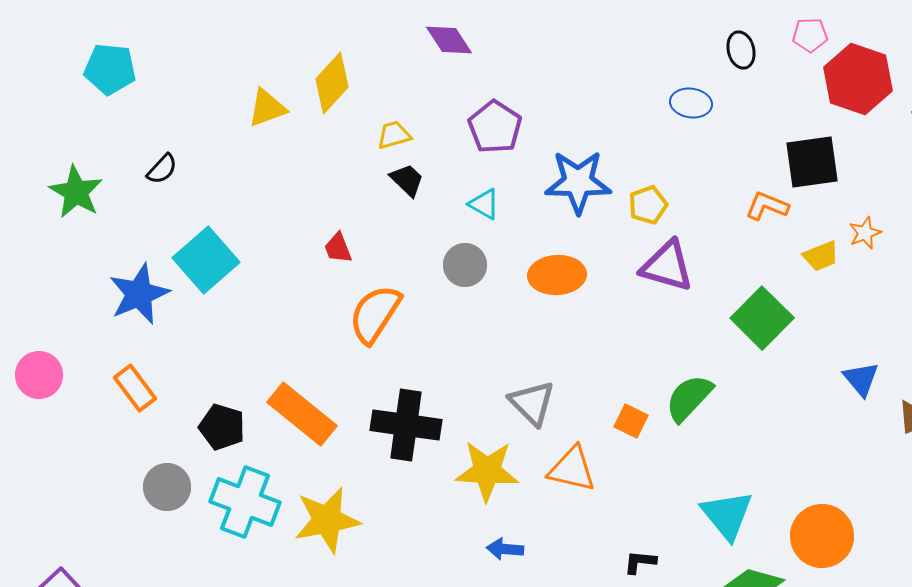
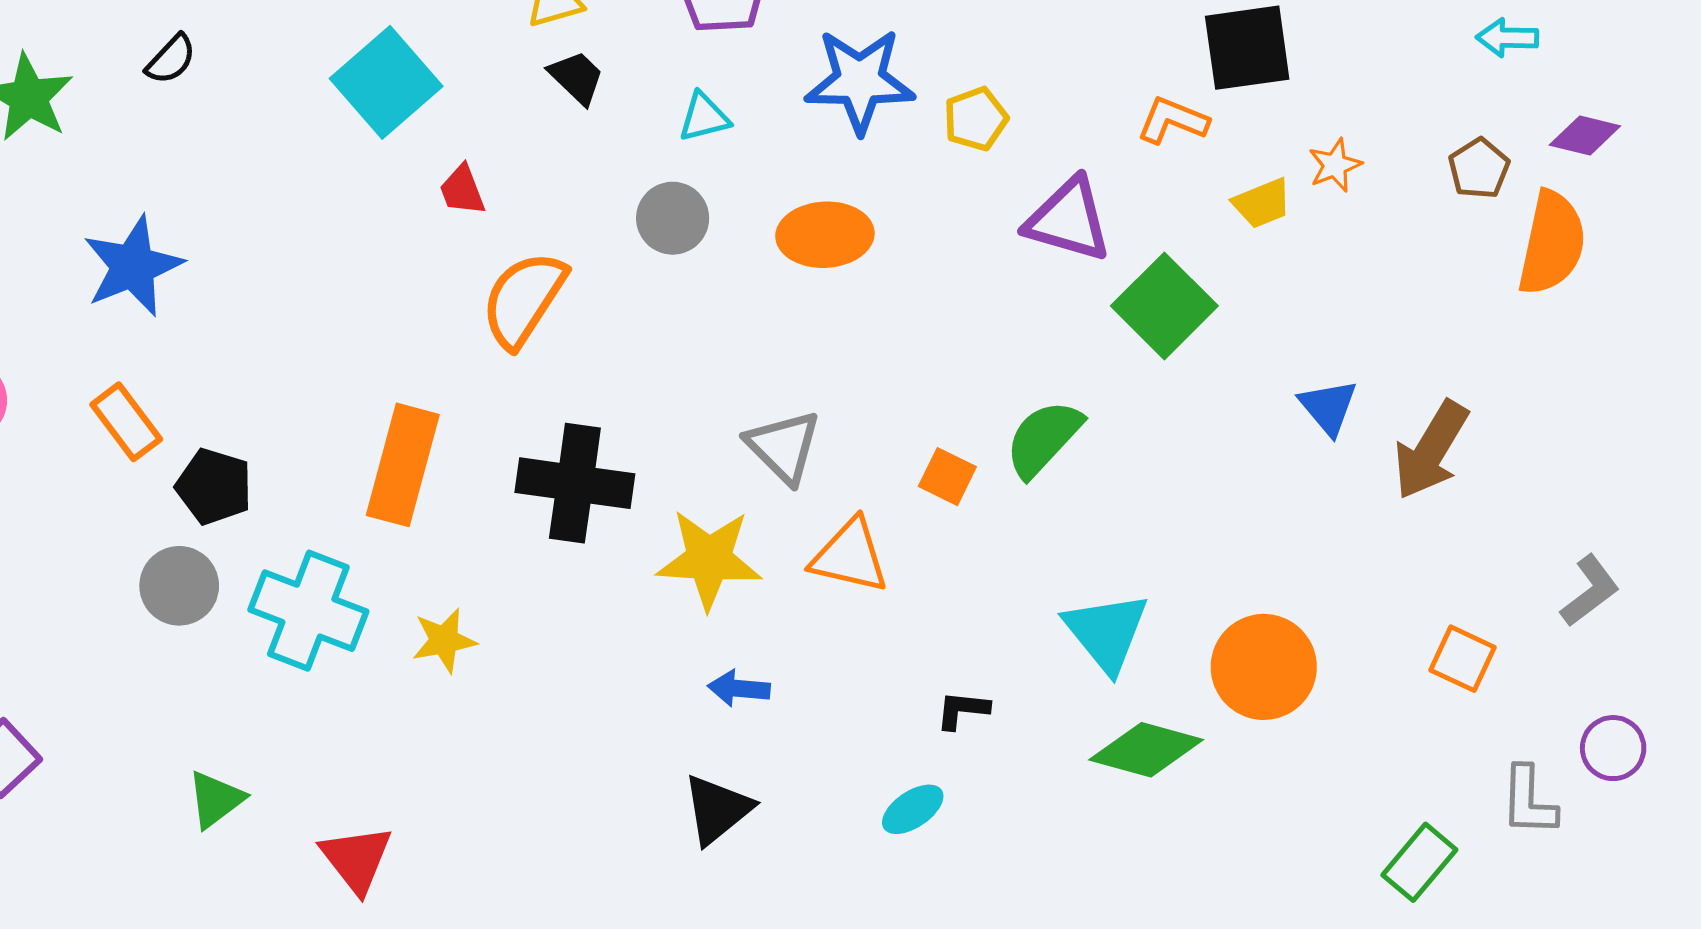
cyan triangle: (484, 204) -> (704, 117), turned -44
cyan square: (206, 260) -> (386, 82), moved
purple triangle: (667, 266) -> (1068, 220), moved
orange rectangle: (302, 414) -> (403, 465), turned 66
black pentagon: (222, 427) -> (214, 486), moved
yellow star: (327, 520) -> (444, 640), size x0.6

